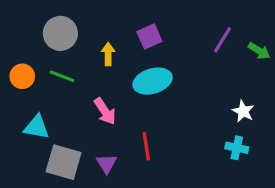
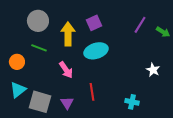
yellow arrow: (108, 54) -> (68, 34), size x1.6
orange circle: (22, 76) -> (17, 62), moved
cyan triangle: (37, 127) -> (18, 90), moved, turned -48
cyan cross: (237, 148) -> (132, 102), moved

